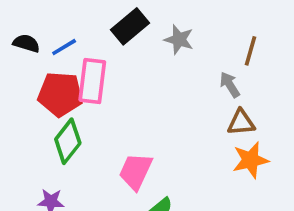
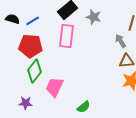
pink rectangle: (92, 81) -> (67, 36), moved
pink trapezoid: (136, 171) -> (55, 87), moved

